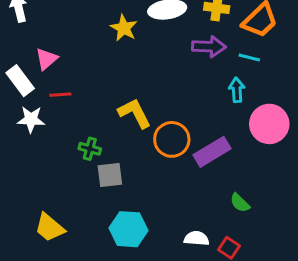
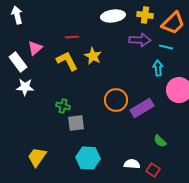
yellow star: (124, 28) -> (93, 56), moved
red line: (60, 95) -> (72, 37), moved
yellow L-shape: (135, 113) -> (67, 61), moved
yellow trapezoid: (50, 228) -> (37, 157), turned 85

